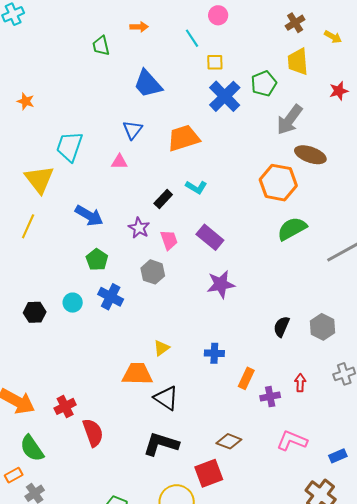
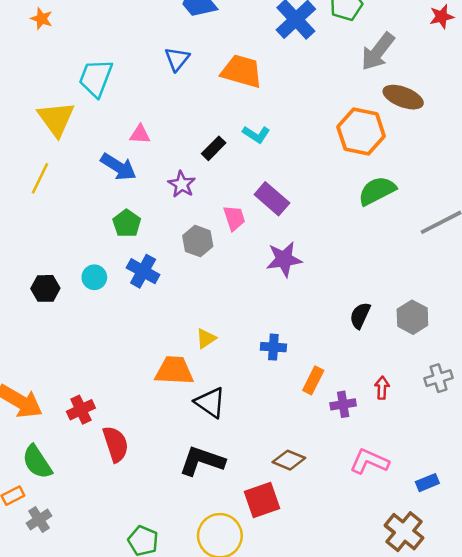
orange trapezoid: (183, 138) -> (242, 71), turned 32
pink triangle: (119, 162) -> (140, 134), moved
pink trapezoid: (169, 240) -> (234, 218), moved

